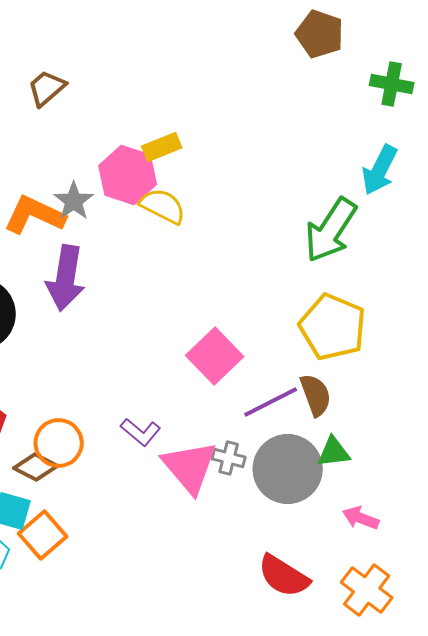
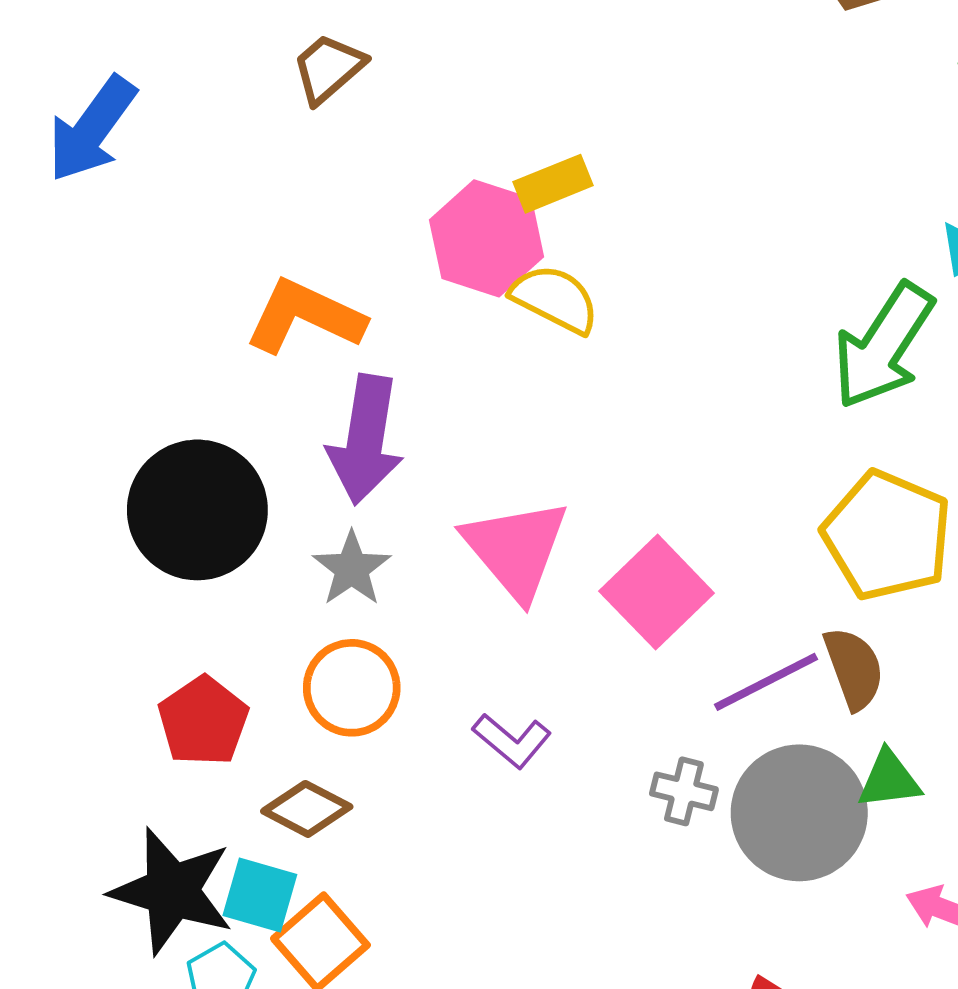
gray star: (74, 201) -> (352, 569), moved
orange circle: (59, 443) -> (352, 688), moved
pink triangle: (190, 467) -> (516, 549), moved

